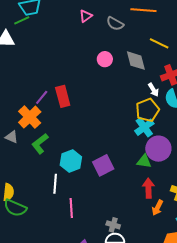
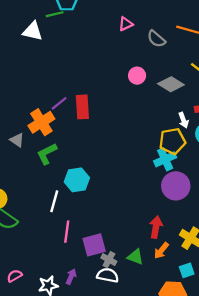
gray diamond: (136, 61) -> (171, 84), turned -55
green triangle: (144, 161) -> (135, 257), moved
purple square: (103, 165) -> (94, 245), moved

